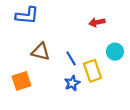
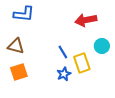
red arrow: (97, 22) -> (86, 20), size x1.5
brown triangle: (41, 52) -> (16, 46), moved

